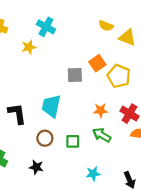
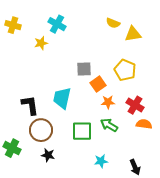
yellow triangle: (127, 37) -> (133, 34), turned -30
orange square: (97, 63) -> (98, 84), moved
brown circle: (45, 138) -> (41, 130), moved, size x1.5
green square: (73, 141) -> (82, 131), size x1.5

